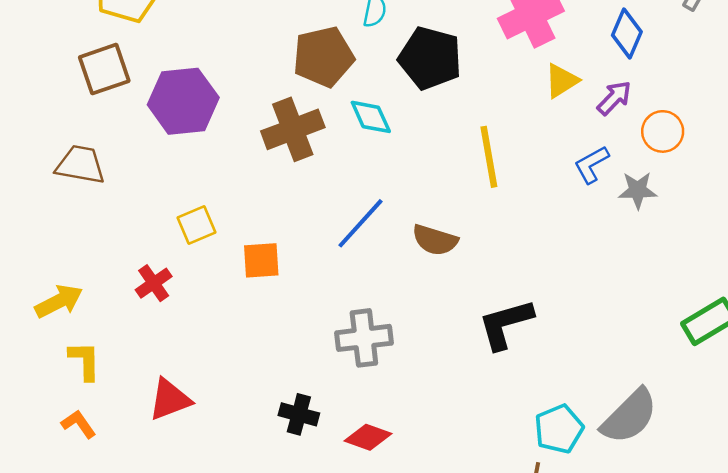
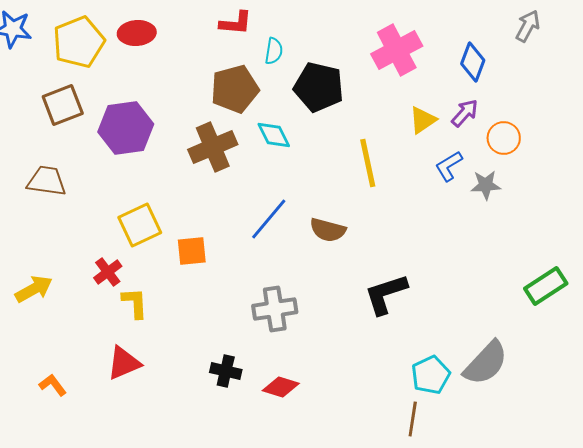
yellow triangle: (562, 81) -> (423, 120), moved
yellow square: (196, 225) -> (140, 225), size x1.4
yellow L-shape: (85, 361) -> (135, 303), moved

